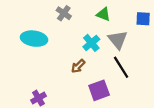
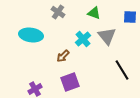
brown arrow: (78, 66) -> (63, 56), moved
black line: (121, 67) -> (122, 70), moved
purple square: (99, 90) -> (70, 82), moved

